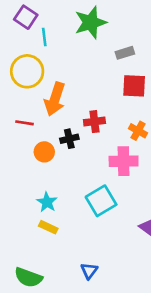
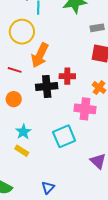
black cross: (69, 139) -> (47, 86), size x1.5
orange circle: (44, 152) -> (14, 99), moved

